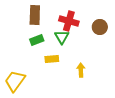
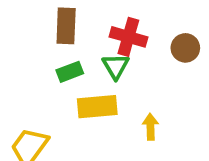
yellow rectangle: (52, 59) -> (97, 107), size x1.5

